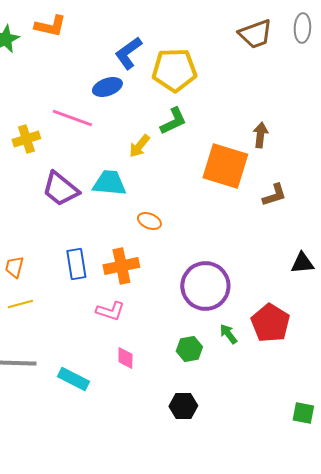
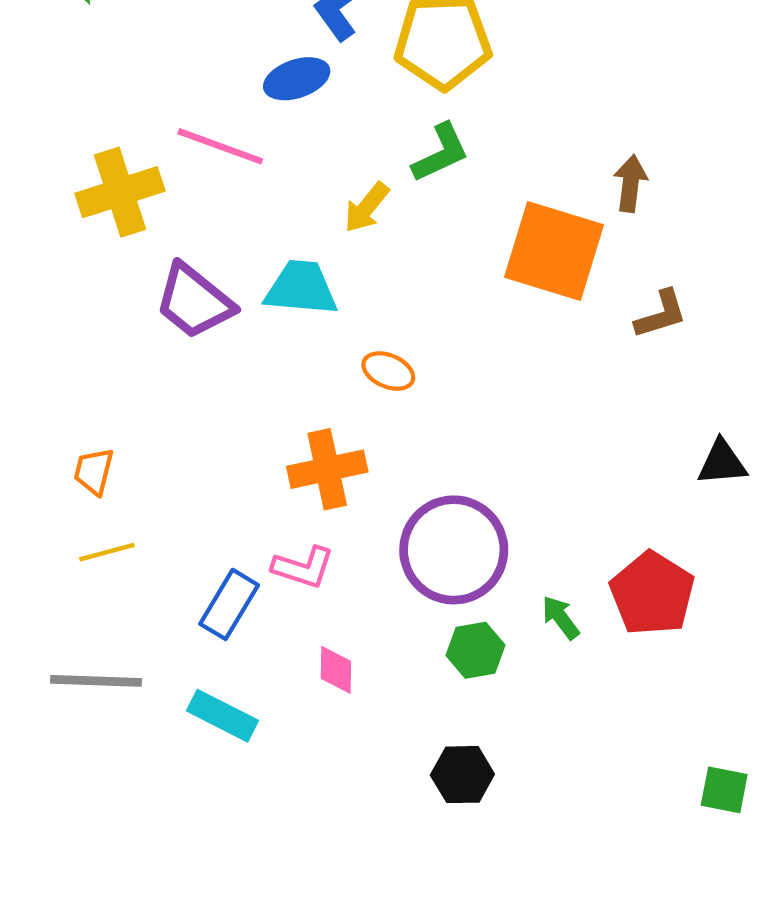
yellow cross: (26, 139) -> (120, 192), size x1.4
blue rectangle: (76, 264) -> (229, 604), moved, turned 40
purple circle: (205, 286) -> (454, 550), moved

